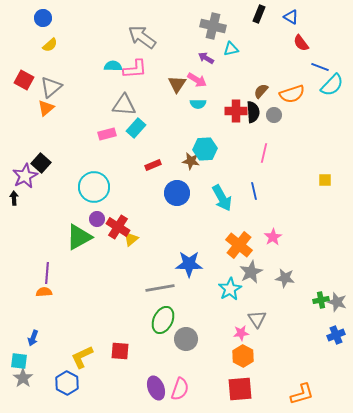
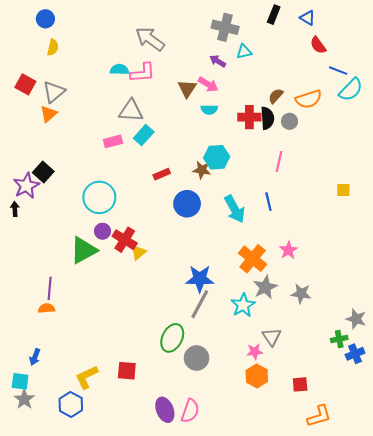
yellow semicircle: (50, 45) -> (53, 47), turned -35
gray line: (160, 288) -> (200, 304), moved, turned -52
green cross: (321, 300) -> (339, 339), moved
red square: (240, 389) -> (300, 384), moved, size x0.6

